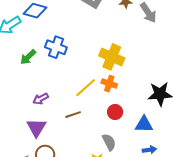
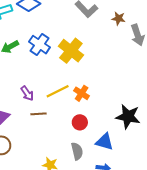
yellow cross: (112, 57) -> (71, 51), moved
purple arrow: (41, 99) -> (27, 93), moved, turned -112
gray semicircle: (109, 142) -> (77, 151), moved

